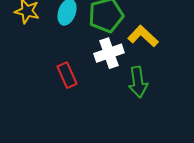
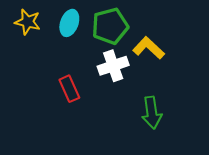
green arrow: (138, 82) -> (152, 113), moved

